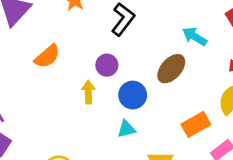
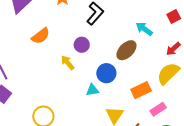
yellow arrow: (88, 92) -> (68, 63), turned -42
blue circle: (133, 95) -> (106, 73), moved

